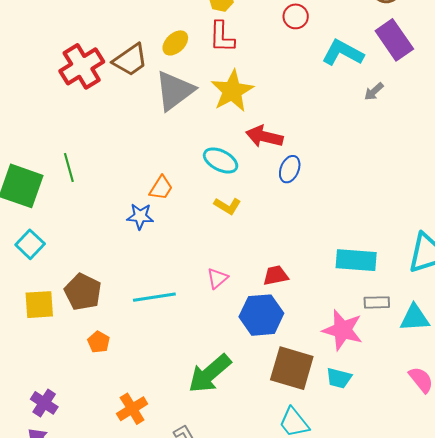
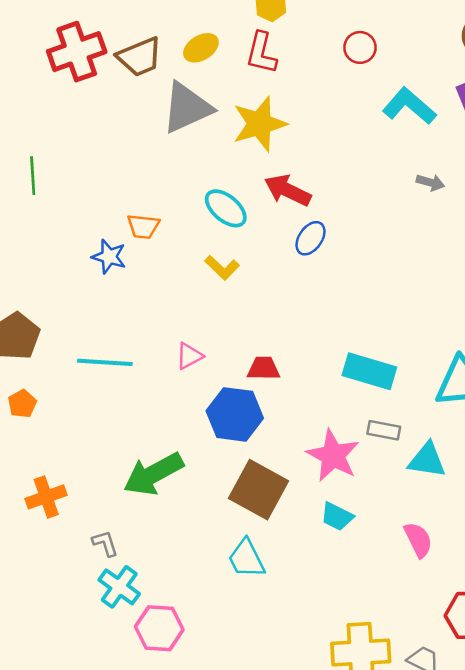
gray arrow: (374, 91) -> (430, 182), moved, turned -135
orange trapezoid: (161, 188) -> (143, 226), turned 52
cyan trapezoid: (339, 378) -> (337, 517), moved

